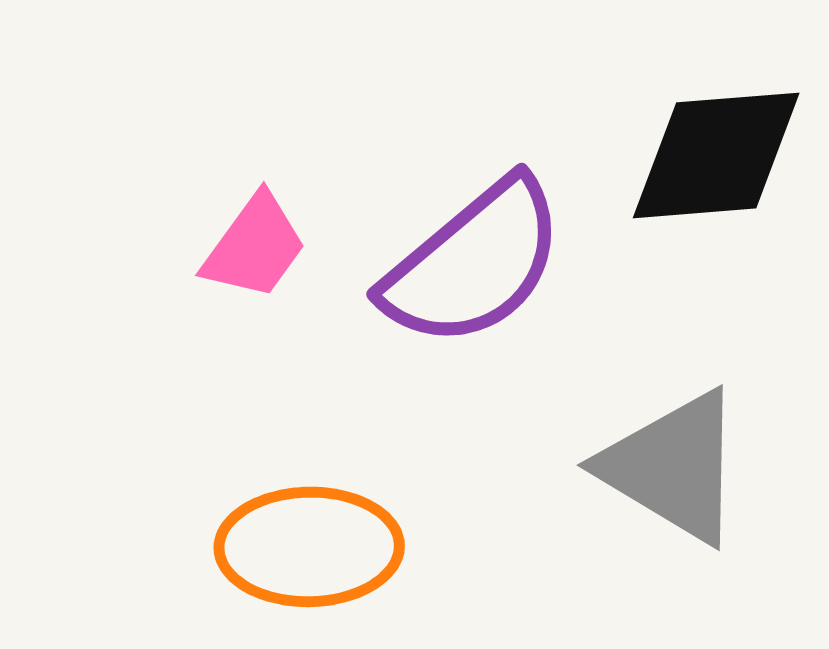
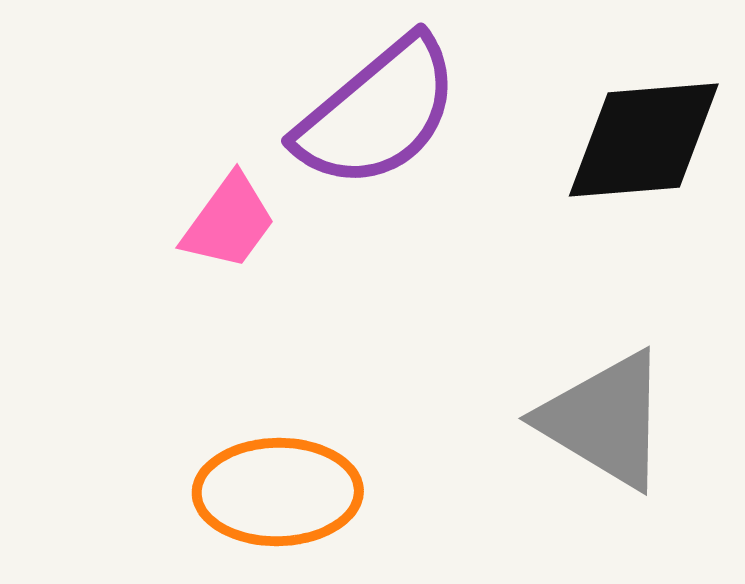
purple semicircle: (474, 263) -> (378, 113), moved

